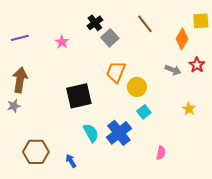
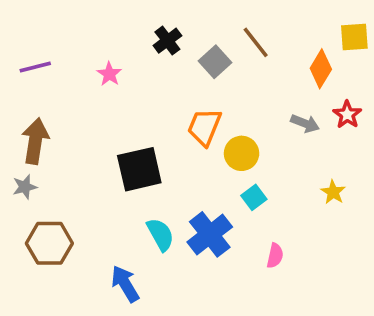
gray square: (110, 38) -> (215, 62), moved
brown hexagon: (36, 152) -> (49, 243), moved
pink semicircle: (161, 153) -> (275, 256), moved
blue arrow: (71, 161) -> (125, 284), size x1.5

